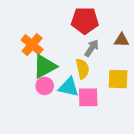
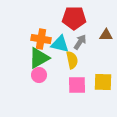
orange cross: (32, 45) -> (41, 39), moved, turned -30
yellow square: (118, 79) -> (103, 82), moved
cyan triangle: (69, 87) -> (60, 44), moved

